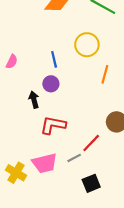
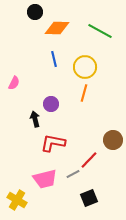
blue line: (54, 59) -> (54, 59), moved
orange line: (105, 74) -> (84, 93), moved
yellow cross: (16, 173) -> (17, 200), moved

